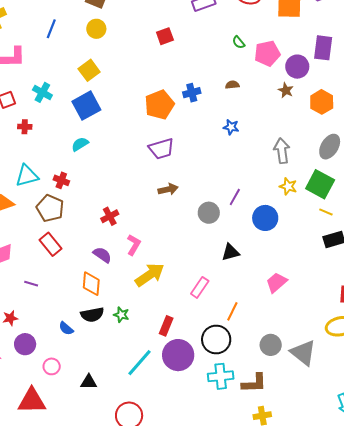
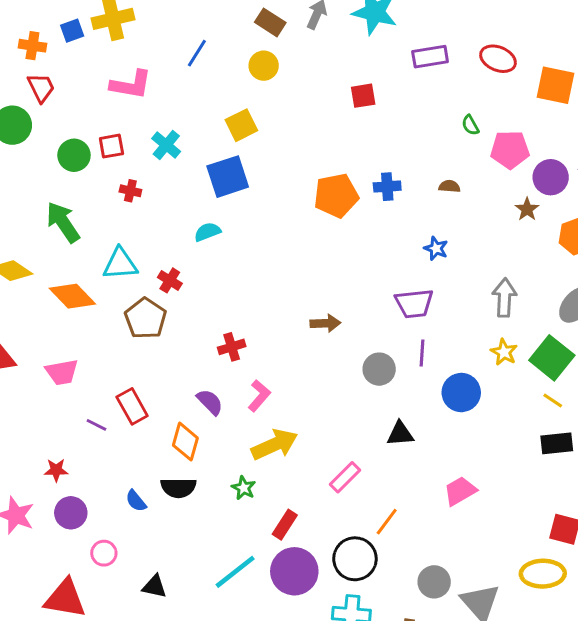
purple trapezoid: (161, 149) -> (414, 304), moved
purple line: (235, 197) -> (422, 353), turned -36
red rectangle: (50, 244) -> (132, 406), moved
green star: (121, 315) -> (244, 488), moved

